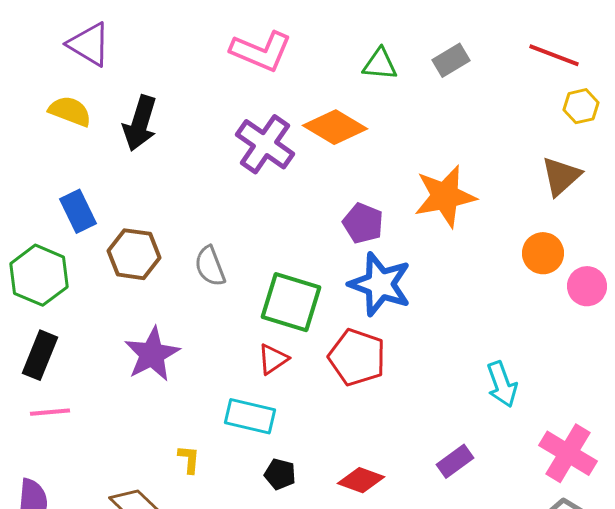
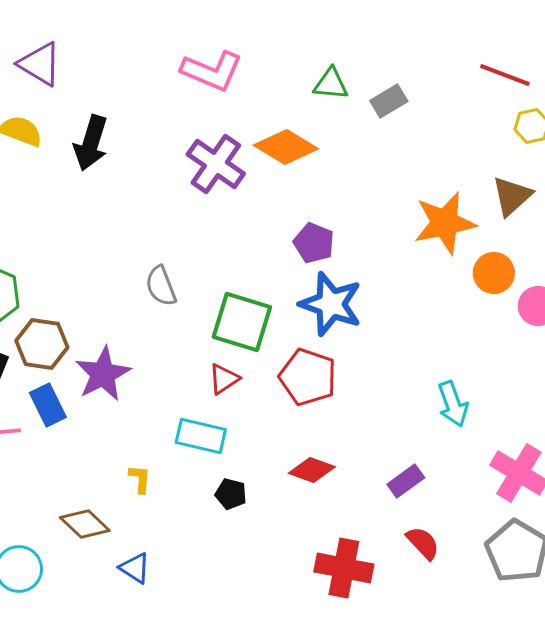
gray rectangle: (451, 60) -> (389, 101), moved
orange star: (445, 196) -> (445, 223), moved
blue rectangle: (78, 211) -> (48, 405), moved
brown hexagon: (134, 254) -> (42, 344), moved
red diamond: (361, 480) -> (312, 470), moved

